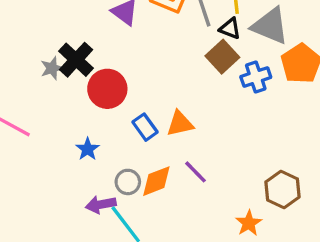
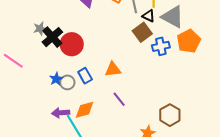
black cross: (76, 60) -> (52, 37), moved
blue rectangle: (145, 127) -> (85, 76), moved
orange diamond: (156, 181) -> (85, 110), moved
gray circle: (128, 182) -> (67, 82), moved

